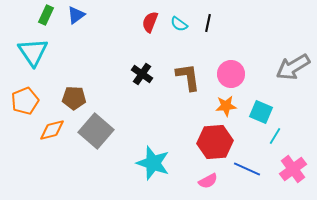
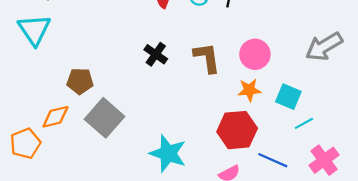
orange pentagon: (25, 101) -> (25, 143), moved
cyan line: (275, 136) -> (304, 123), turned 30

